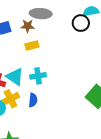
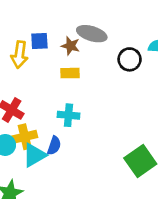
black circle: (81, 23) -> (130, 59), moved
cyan triangle: (15, 77) -> (34, 155), moved, turned 42

